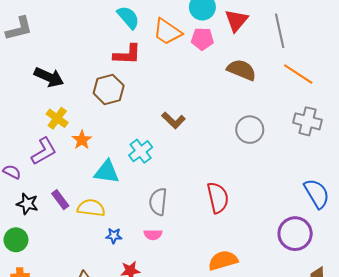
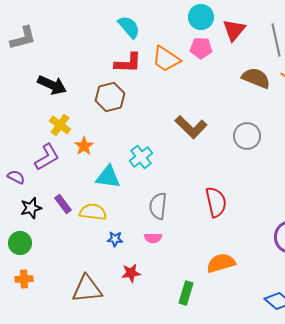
orange trapezoid: (167, 32) -> (166, 59), moved
brown semicircle: (242, 70) -> (256, 78), moved
brown L-shape: (174, 120) -> (191, 127), moved, size x1.4
black star: (27, 204) -> (31, 208), turned -30

